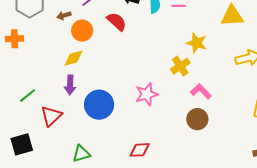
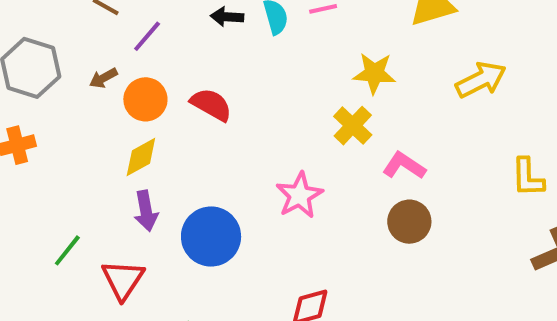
red semicircle: (117, 21) -> (211, 105), moved

